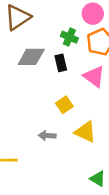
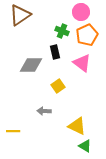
gray diamond: (31, 57) -> (31, 65), moved
yellow triangle: (85, 132) -> (77, 126), moved

